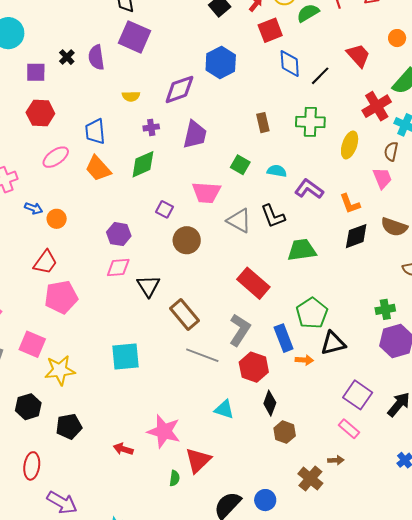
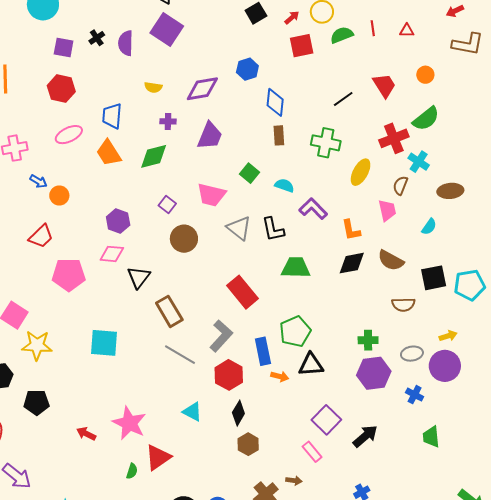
blue hexagon: (221, 63) -> (247, 69), size x0.7
blue diamond: (290, 63) -> (275, 102), moved
pink pentagon: (61, 297) -> (69, 275), moved

